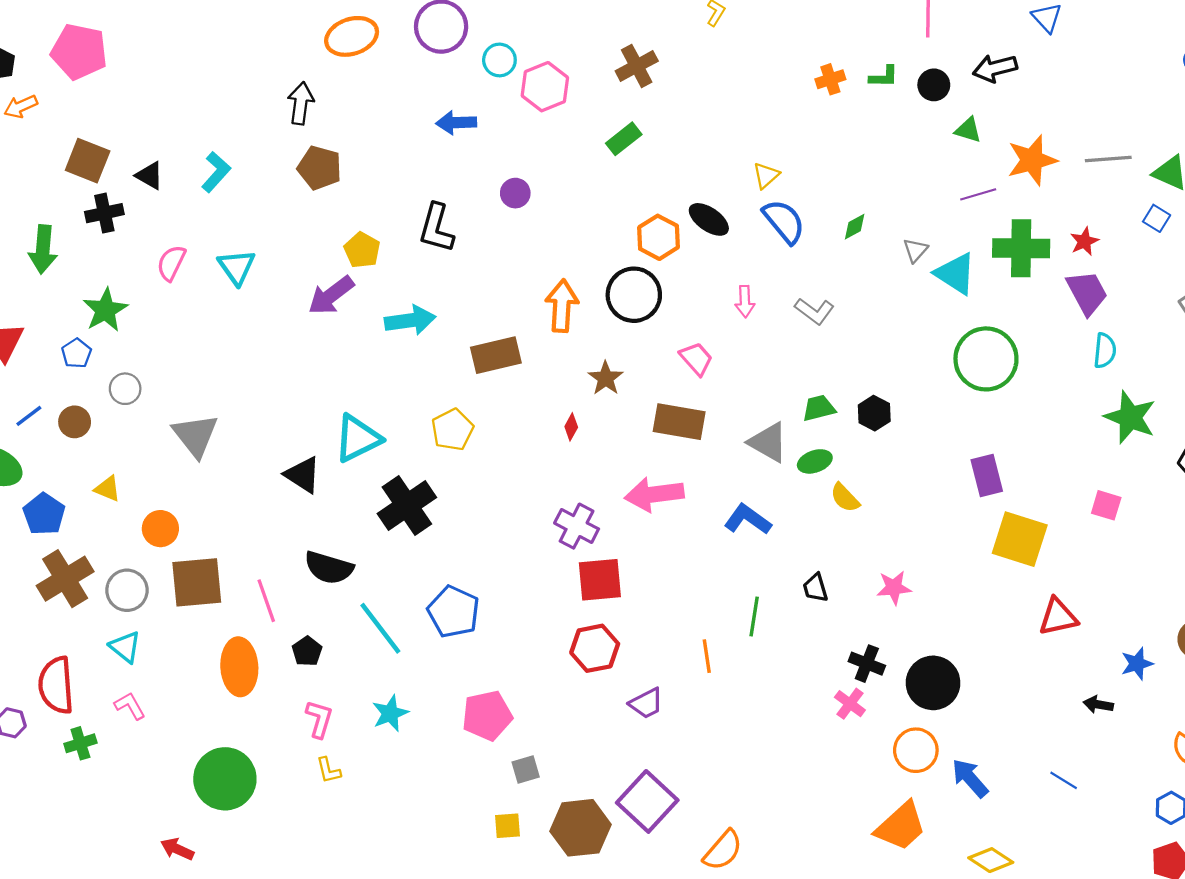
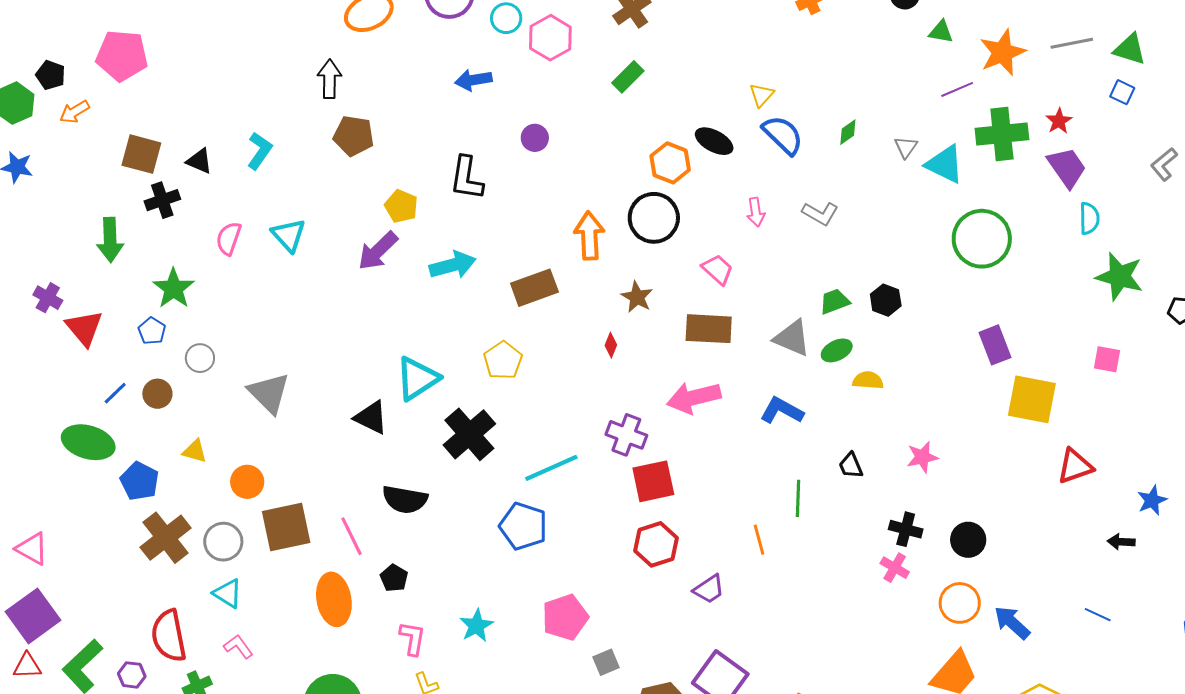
yellow semicircle: (845, 498) -> (868, 380), turned 144
cyan line: (380, 628) -> (551, 468), moved, turned -70
black circle: (933, 683) -> (968, 540), size x0.7

